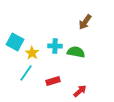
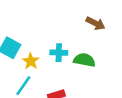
brown arrow: (85, 22) -> (95, 23), turned -98

